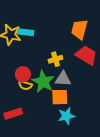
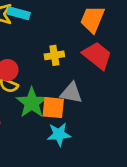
gray triangle: (63, 79) -> (71, 93), moved
green star: (43, 82) -> (32, 103), moved

